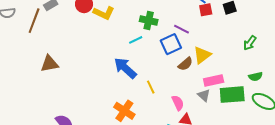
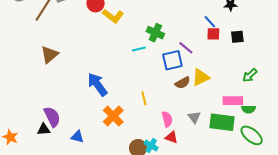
brown triangle: (49, 64) -> (50, 55), turned -42
blue arrow: (125, 68) -> (97, 84), moved
pink rectangle: (214, 81) -> (233, 101), moved

